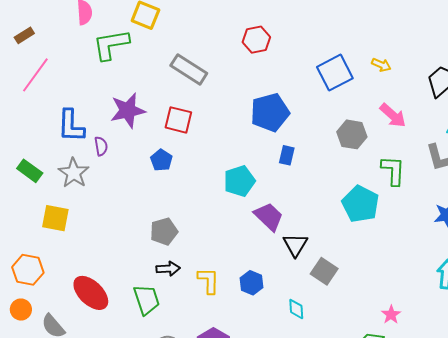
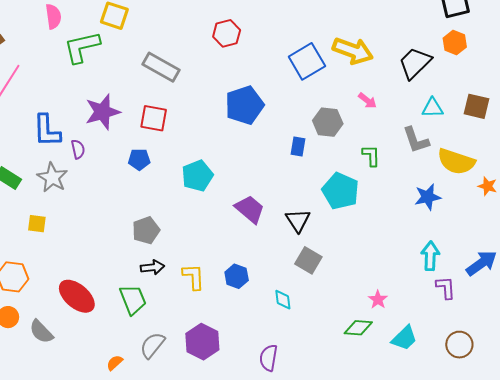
yellow arrow: (381, 65) -> (353, 51), size x2.0
pink arrow: (393, 115) -> (367, 101), size x0.7
blue rectangle: (287, 155) -> (298, 146), moved
blue pentagon: (161, 160) -> (139, 159), turned -30
green L-shape: (393, 171) -> (371, 156), size x0.7
cyan pentagon: (239, 181) -> (197, 176), moved
yellow square: (55, 218) -> (37, 224), size x0.7
black triangle: (295, 245) -> (298, 220), moved

